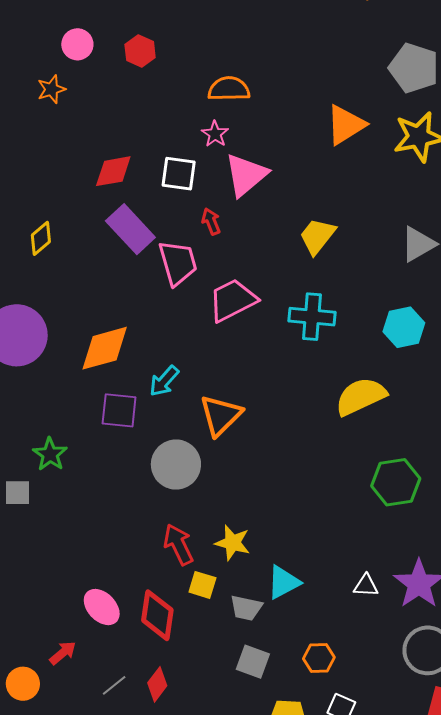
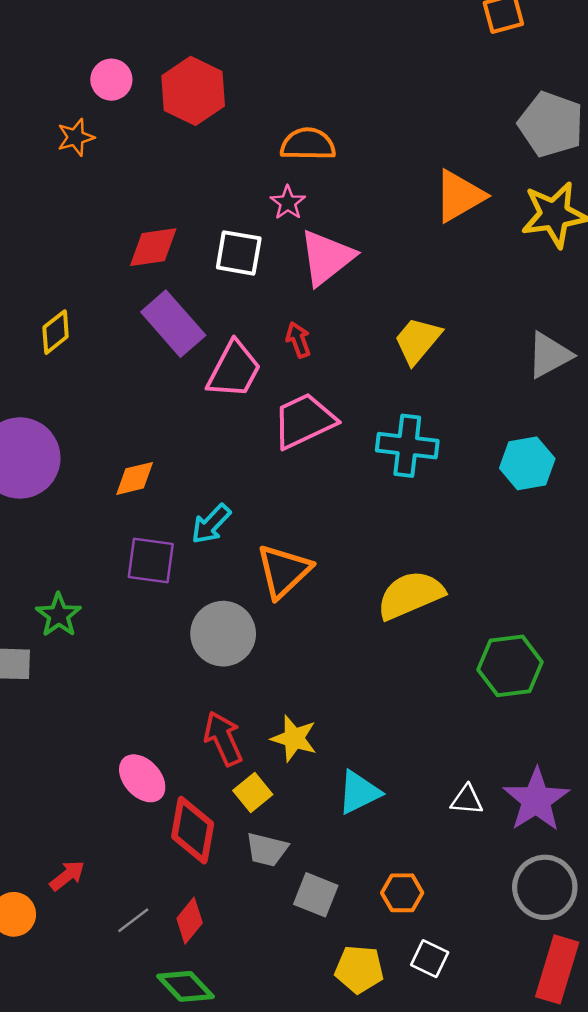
red hexagon: (140, 51) -> (193, 91), size x1.6
red arrow: (211, 221) -> (298, 340), moved
pink trapezoid: (178, 263) -> (234, 370), turned 42
orange diamond: (105, 348) -> (135, 478), size x0.6
yellow semicircle: (361, 396) -> (410, 595), moved
yellow square: (202, 585) -> (253, 792), turned 32
pink ellipse: (102, 607) -> (142, 778), moved
gray trapezoid: (246, 608) -> (267, 850), moved

